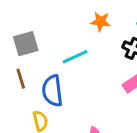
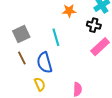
cyan line: (75, 57) -> (56, 37), turned -72

